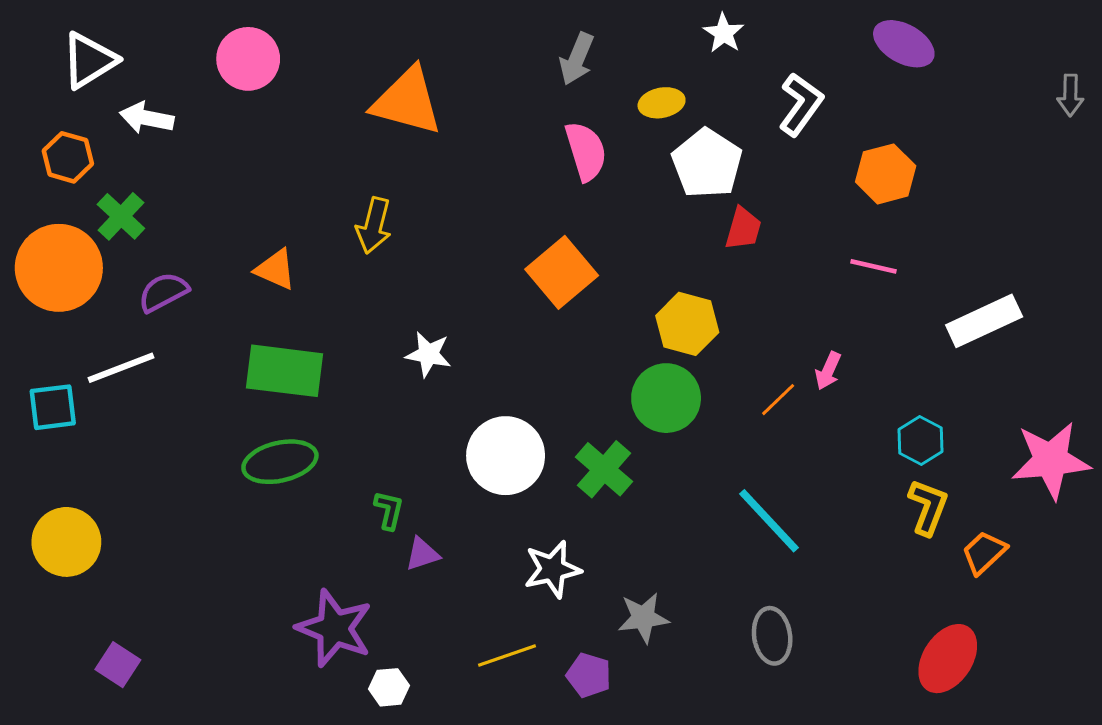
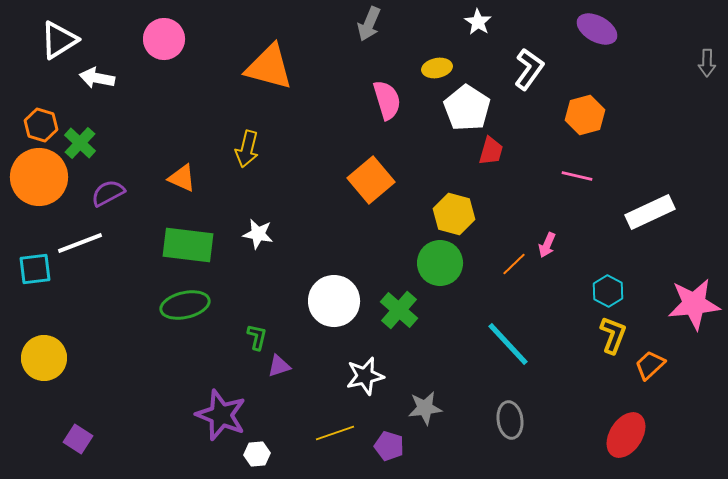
gray arrow: (577, 59) -> (369, 24), moved
orange hexagon: (68, 157) -> (41, 125), moved
white star: (428, 354) -> (258, 234), moved

